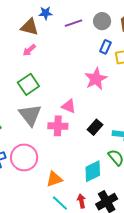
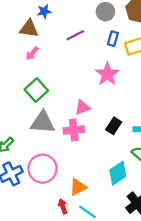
purple line: (73, 23) -> (75, 35), moved
pink triangle: (69, 106) -> (82, 107), turned -35
gray triangle: (30, 115) -> (43, 122), turned -40
red arrow: (81, 201) -> (63, 206), moved

